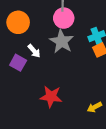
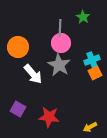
white arrow: (34, 51) -> (33, 74), size x1.5
purple square: (18, 63) -> (18, 109), moved

